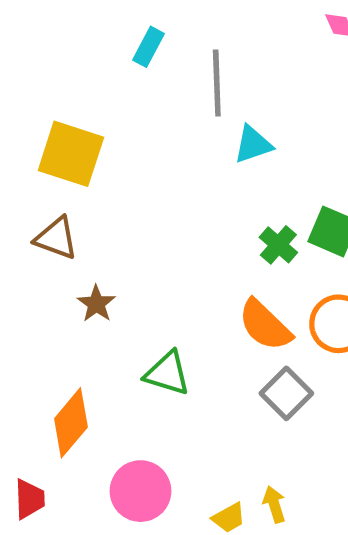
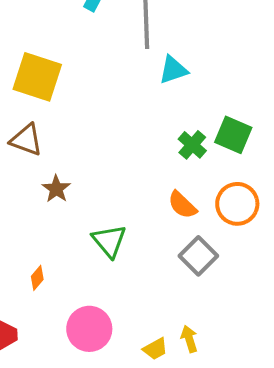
orange semicircle: (265, 325) -> (182, 205), size x0.7
green triangle: (167, 373) -> (109, 241), turned 33
orange diamond: (71, 423) -> (37, 278), size x0.5

